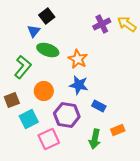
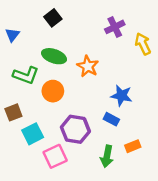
yellow arrow: (127, 24) -> (143, 44), moved, turned 30
blue triangle: (34, 31) -> (12, 35), moved
green L-shape: (23, 67) -> (26, 75), turned 70
blue star: (79, 85) -> (122, 96), moved
orange circle: (44, 91) -> (53, 91), moved

